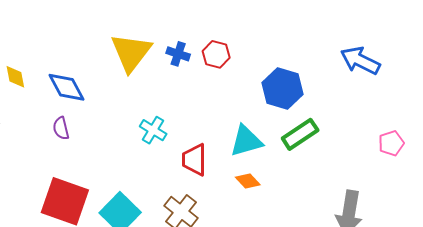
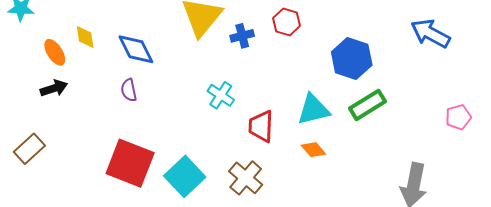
blue cross: (178, 54) -> (242, 36), moved, turned -35

